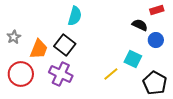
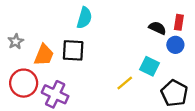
red rectangle: (157, 10) -> (179, 22), moved, turned -64
black square: (65, 45) -> (73, 50), turned -35
purple cross: (61, 74) -> (55, 94), moved

